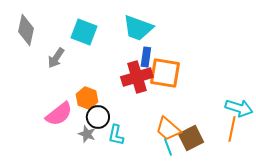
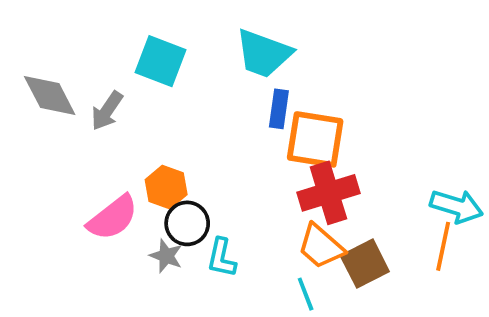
gray diamond: (26, 30) -> (50, 95), moved, turned -40
red cross: (137, 77) -> (328, 193), moved
cyan line: (168, 147) -> (306, 294), moved

